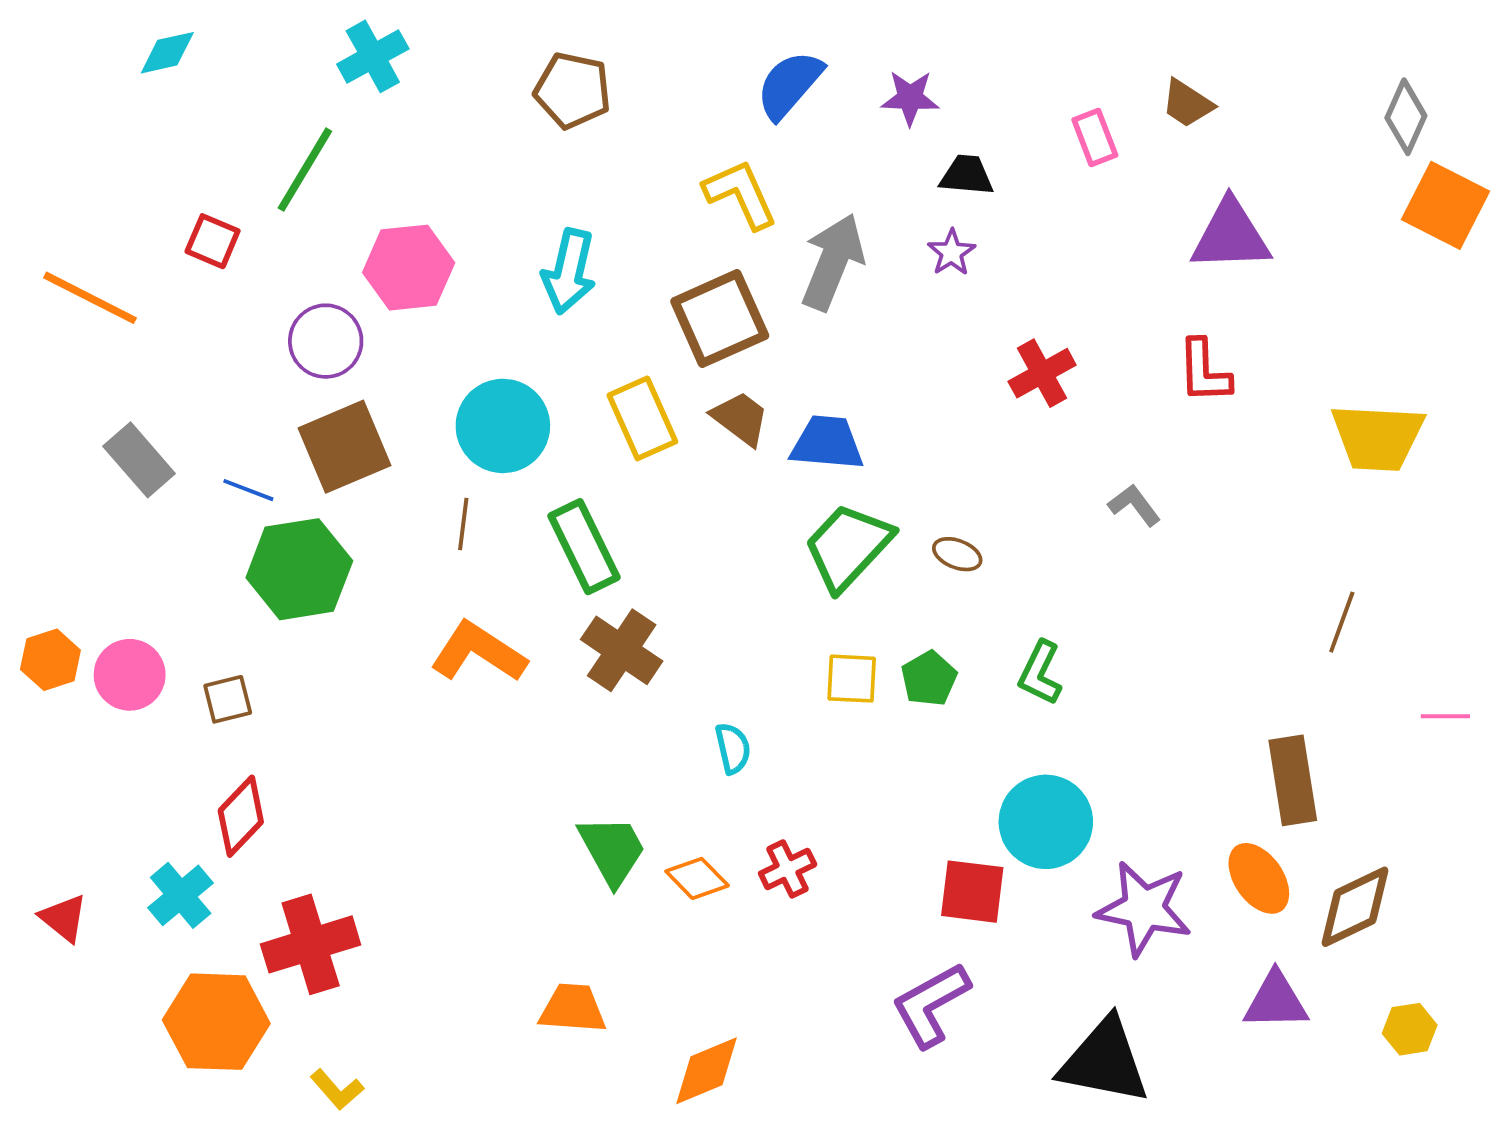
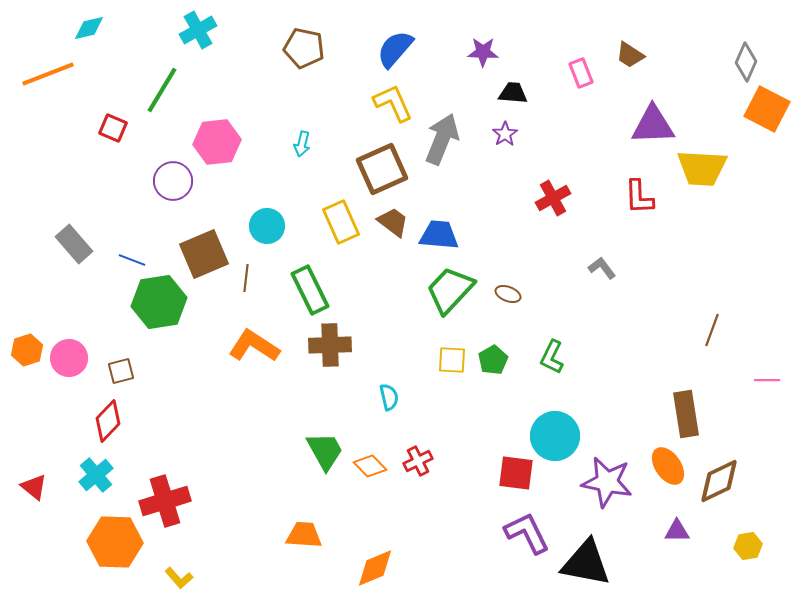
blue semicircle: (789, 85) -> (395, 49), moved
cyan arrow: (569, 271) -> (302, 144), size x0.6
orange line: (90, 298) -> (48, 74), moved, turned -48
cyan circle: (503, 426) -> (267, 226), size x0.7
yellow trapezoid: (1378, 437) -> (702, 168), moved
brown square: (345, 447) -> (204, 254), moved
brown cross: (622, 650) -> (330, 345), turned -36
red diamond: (241, 816) -> (108, 421), moved
purple triangle: (1276, 1001) -> (677, 531), size x0.7
purple L-shape: (931, 1005) -> (527, 533), moved, turned 93

